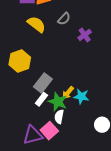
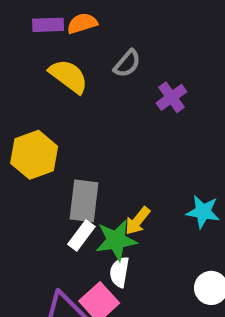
gray rectangle: (43, 83) -> (84, 201), turned -30
cyan star: (81, 96) -> (203, 212), moved
green star: (58, 102) -> (116, 240), turned -30

